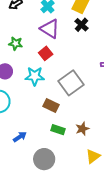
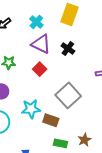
black cross: (82, 25) -> (68, 48), moved
cyan star: (35, 76) -> (31, 109), moved

